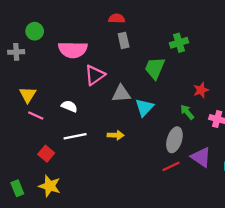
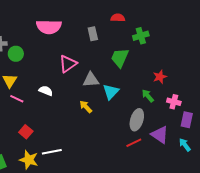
red semicircle: (117, 18) -> (118, 18), moved
green circle: (35, 31) -> (16, 54), moved
pink semicircle: (73, 50) -> (49, 27), moved
yellow arrow: (116, 135) -> (86, 107), moved, turned -136
white line: (75, 136) -> (52, 152), moved

